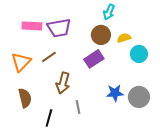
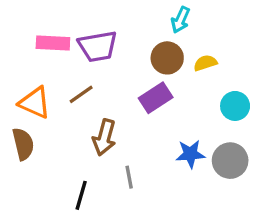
cyan circle: (139, 54) -> (235, 106), moved
orange triangle: (21, 62) -> (35, 103), turned -50
brown semicircle: (25, 98) -> (23, 144), moved

